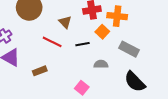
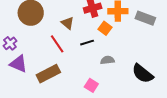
red line: (52, 42) -> (57, 44), turned 36
gray rectangle: (129, 49) -> (145, 18), moved
brown rectangle: (40, 71) -> (48, 74), size x1.6

